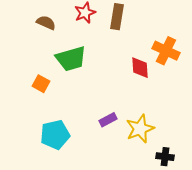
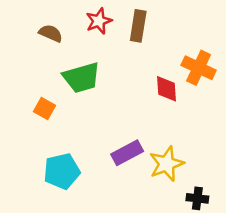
purple rectangle: (108, 120) -> (127, 153), size x1.4

